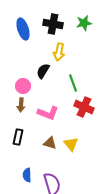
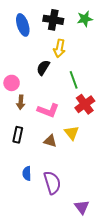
pink circle: (23, 86) -> (12, 83), moved
red cross: (84, 107) -> (85, 104), turned 30
yellow triangle: (71, 144) -> (72, 133), moved

